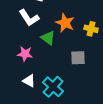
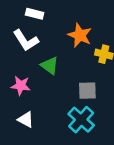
orange star: (65, 23) -> (80, 35), moved
cyan cross: (53, 87) -> (81, 120), moved

